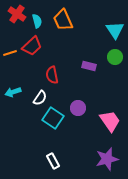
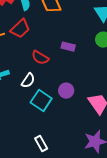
purple rectangle: (89, 66) -> (68, 47), moved
red semicircle: (52, 75) -> (40, 58), turned -48

